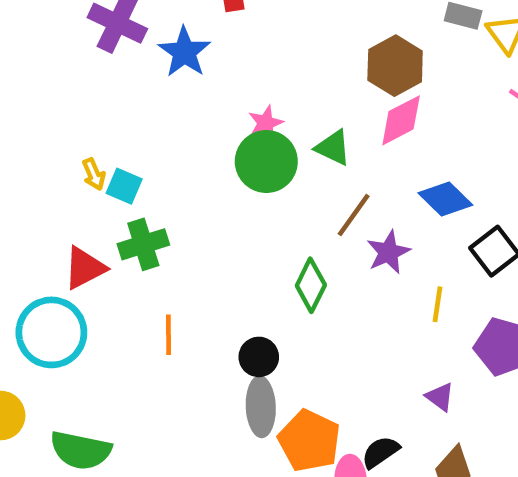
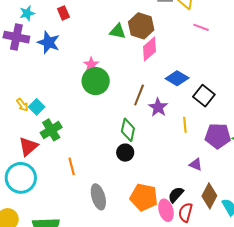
green triangle: (333, 148) -> (118, 31), moved
cyan square: (124, 186) -> (37, 107), turned 35
black circle: (259, 357) -> (125, 153), moved
gray ellipse: (261, 407) -> (98, 197), moved

